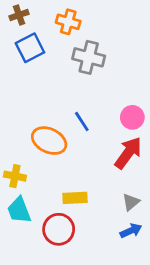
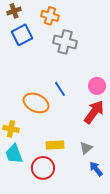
gray triangle: (131, 202) -> (86, 148), moved
blue arrow: (131, 231) -> (96, 169), turned -105

